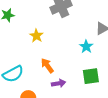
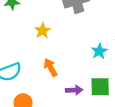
purple arrow: (59, 83) -> (74, 90), moved

